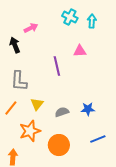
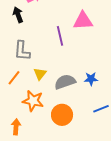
pink triangle: (80, 51) -> (83, 21), size x1.5
gray semicircle: (62, 112) -> (65, 82), size x1.5
orange star: (30, 131) -> (33, 101), turned 30

